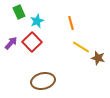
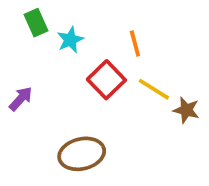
red square: (32, 42) -> (106, 80), moved
purple arrow: (11, 43) -> (21, 99), moved

